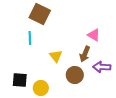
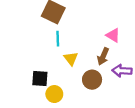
cyan line: (30, 38) -> (58, 39), moved
black square: (20, 80) -> (40, 78), moved

